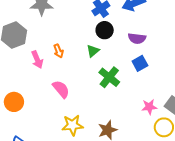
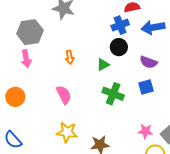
pink arrow: (37, 60) -> (26, 59), moved
green cross: (109, 77) -> (113, 94), turned -30

